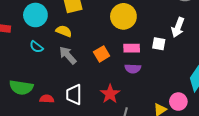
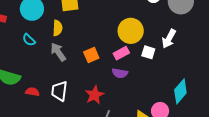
yellow circle: (123, 16) -> (131, 31), moved
yellow semicircle: (64, 31) -> (58, 28), turned 63
pink rectangle: (132, 48) -> (121, 53), turned -35

